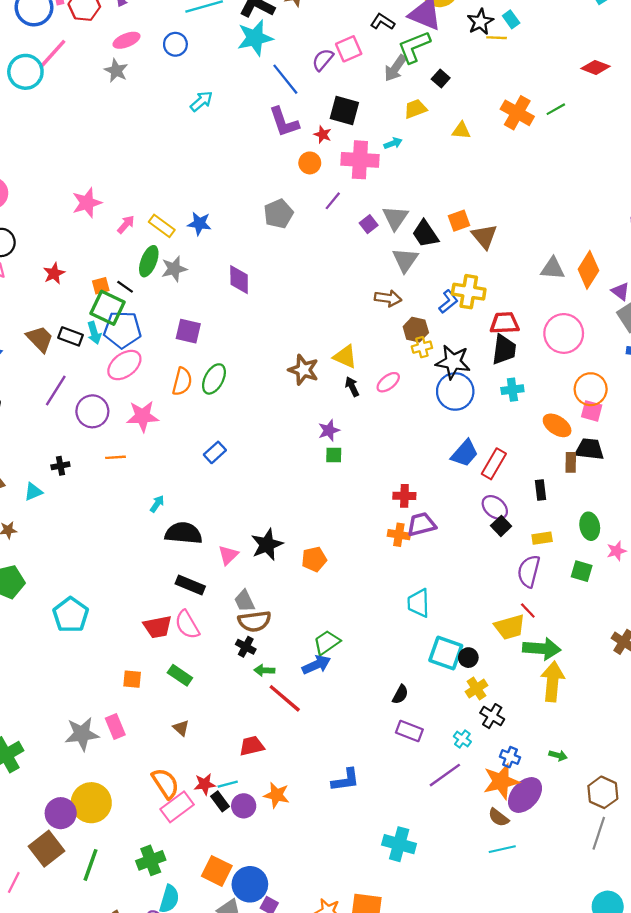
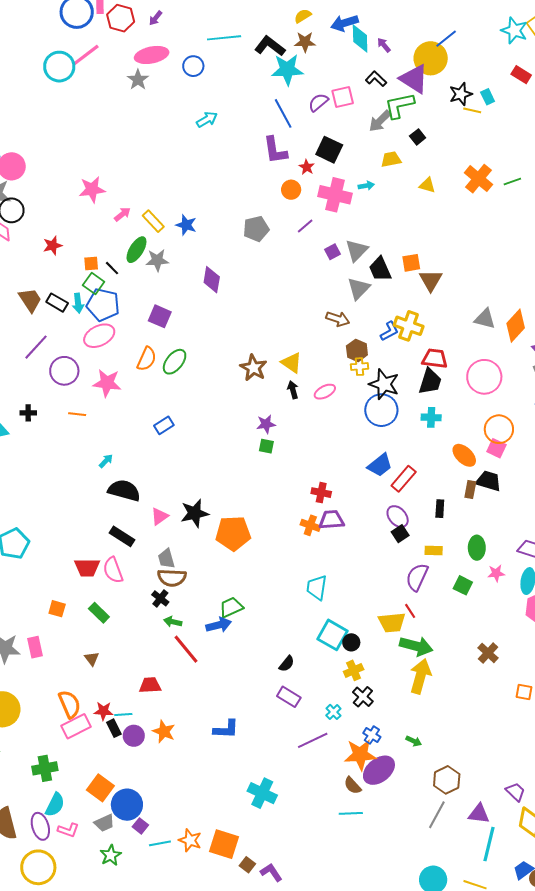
cyan star: (255, 38) -> (287, 70), moved
pink ellipse: (126, 40) -> (152, 55), size x1.4
green square: (108, 308) -> (94, 284), size x0.7
orange pentagon: (314, 559) -> (233, 533), size x1.6

